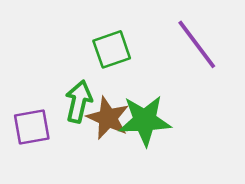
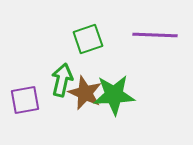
purple line: (197, 44) -> (155, 35), turned -51

